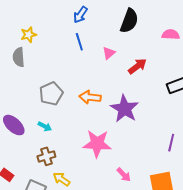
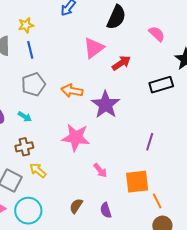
yellow star: (29, 35) -> (26, 25), moved
pink semicircle: (171, 35) -> (157, 34), turned 36
blue line: (79, 42) -> (30, 50), moved
pink triangle: (109, 53) -> (94, 48), size x1.6

